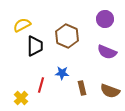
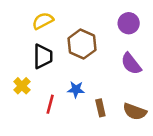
yellow semicircle: (22, 25) -> (43, 21), moved
purple semicircle: (107, 52) -> (131, 64), turned 30
yellow cross: (21, 98) -> (22, 86), moved

